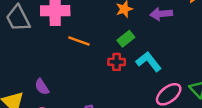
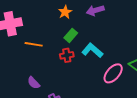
purple semicircle: (42, 87) -> (34, 83), moved

